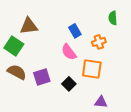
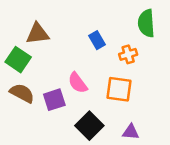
green semicircle: (113, 18) -> (146, 23), size x1.5
pink semicircle: (69, 52) -> (78, 83), moved
black square: (69, 84) -> (89, 126), moved, size x1.5

